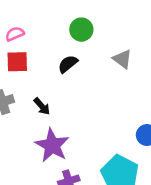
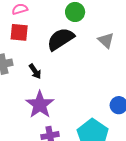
black semicircle: (68, 64) -> (61, 39), size x1.6

